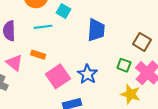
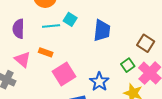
cyan square: (63, 11) -> (70, 19), moved
green square: (124, 65) -> (128, 65), turned 32
blue star: (88, 74) -> (99, 82), moved

